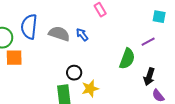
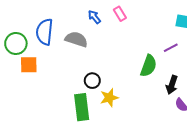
blue arrow: (82, 35) -> (94, 17), moved

